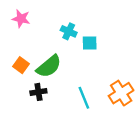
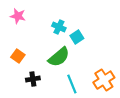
cyan square: (90, 43) -> (77, 37), turned -32
green semicircle: (49, 66) -> (59, 57), moved

